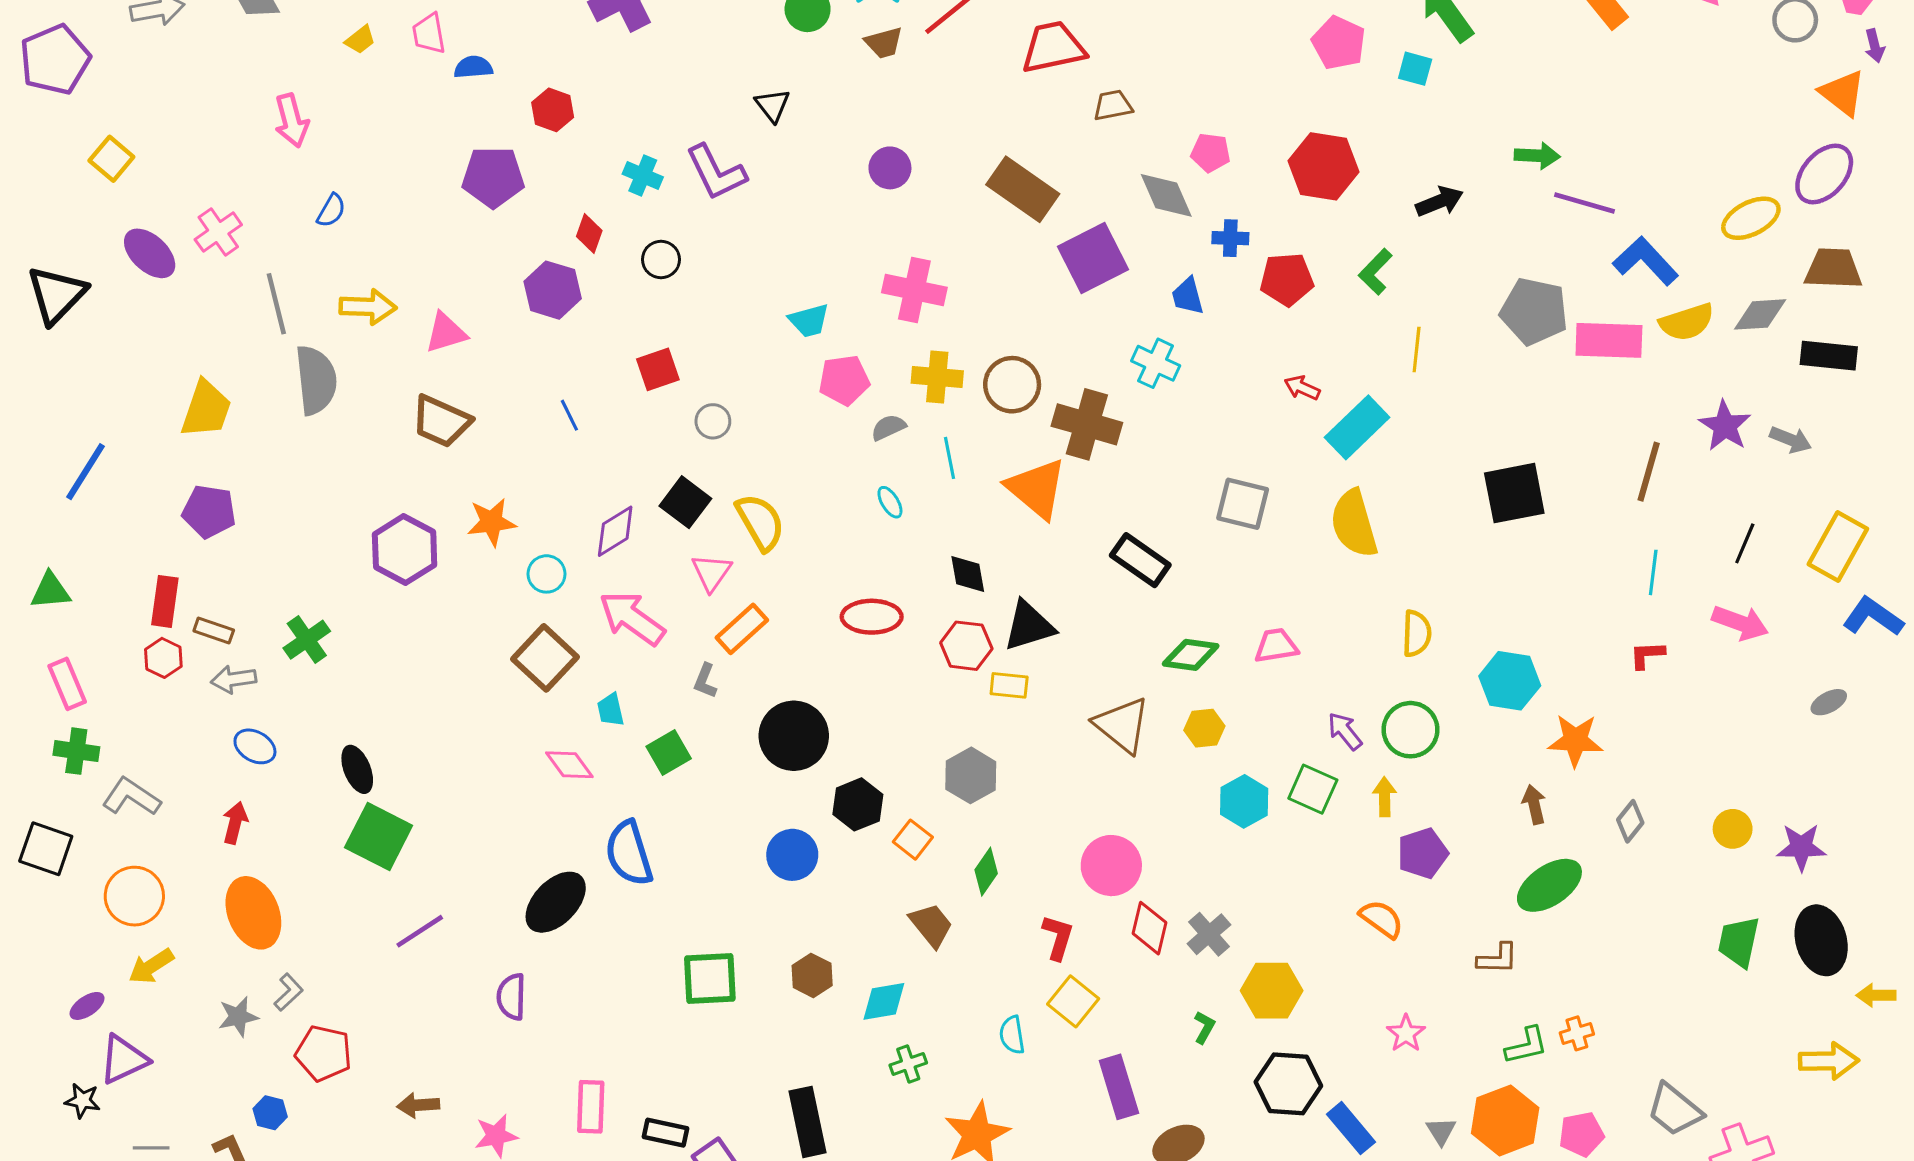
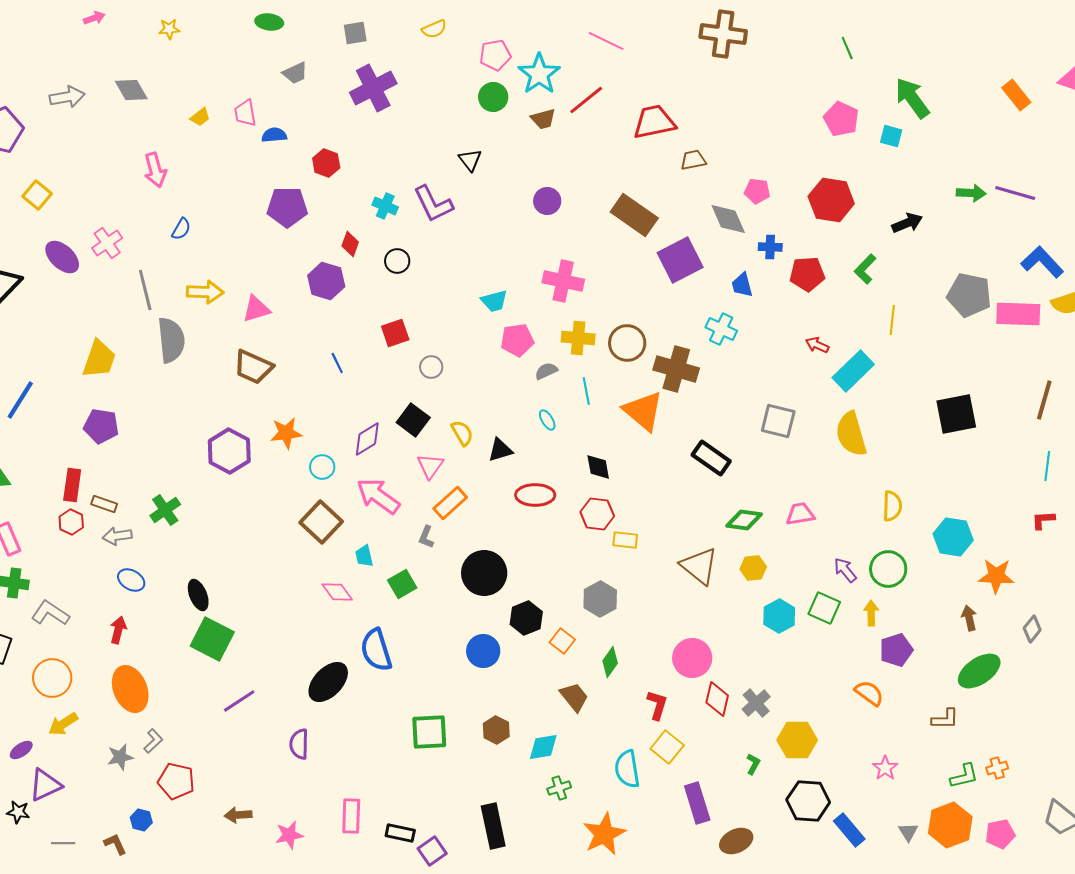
purple line: (1585, 203) -> (1015, 193), moved
yellow semicircle: (760, 522) -> (462, 433), size x0.7
black triangle: (1029, 626) -> (500, 450), moved, size x0.7
cyan semicircle: (1012, 1035) -> (627, 769), size x1.5

